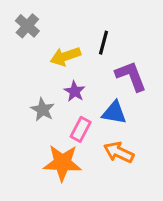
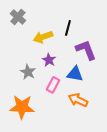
orange star: (62, 163) -> (22, 107), moved

